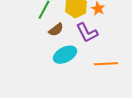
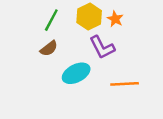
brown semicircle: (56, 30) -> (49, 48), moved

